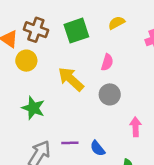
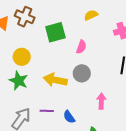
green square: (76, 31) -> (55, 32), moved
yellow circle: (26, 61) -> (22, 57), moved
yellow arrow: (71, 79) -> (55, 80), moved, turned -35

